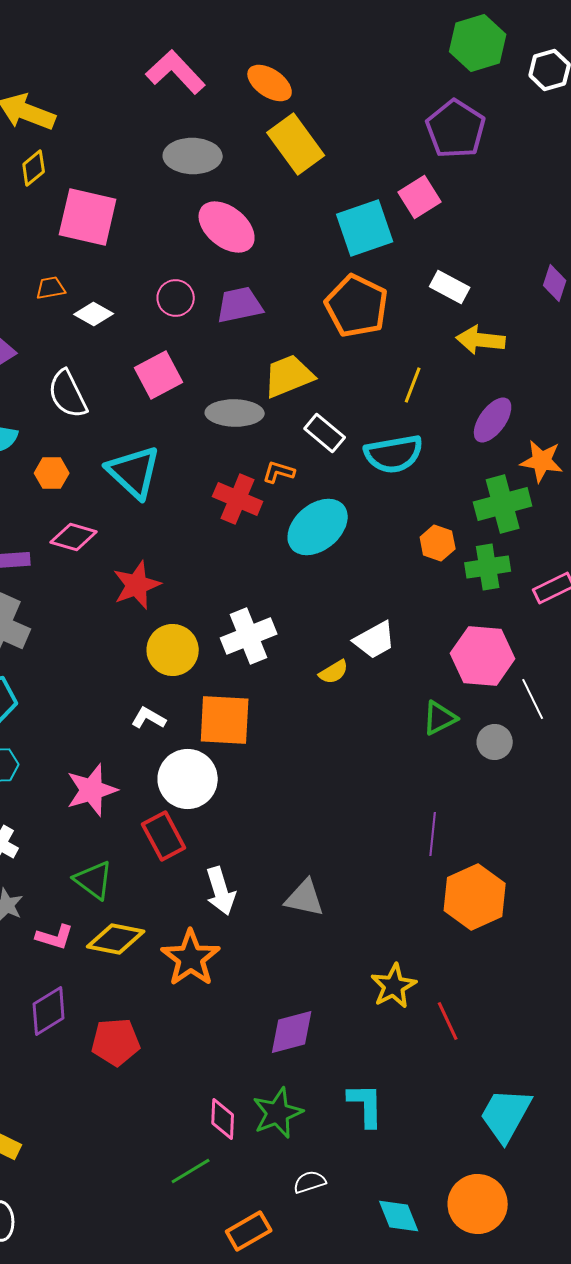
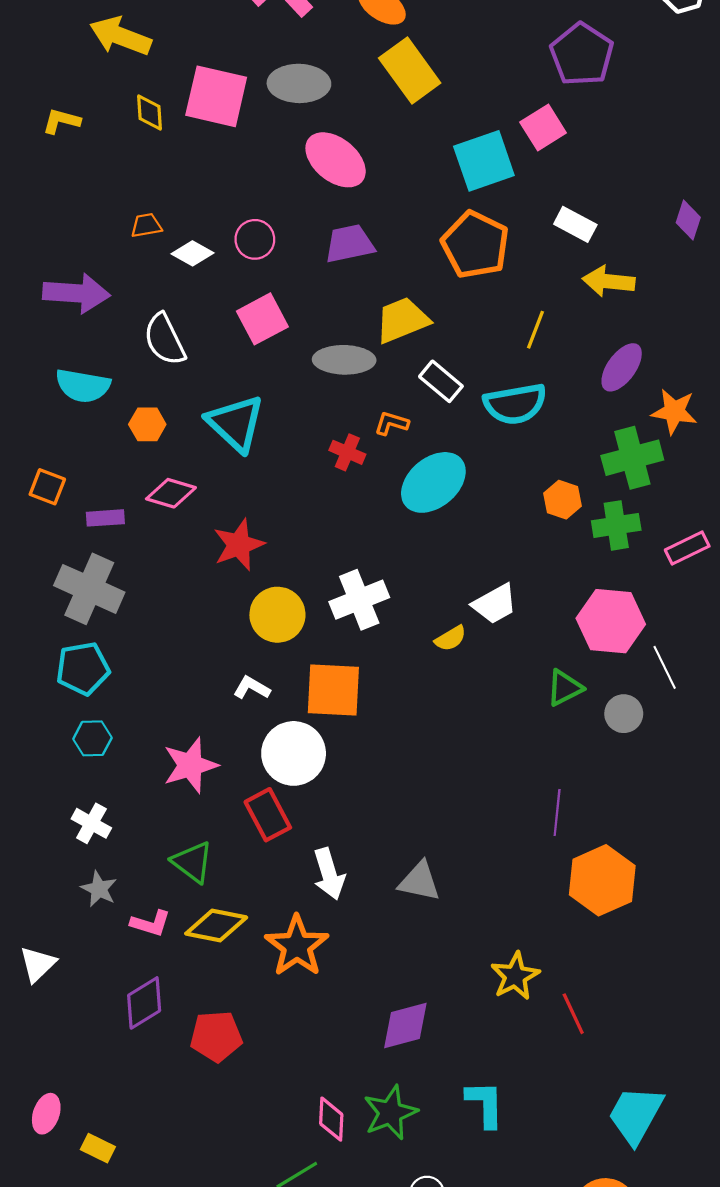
yellow diamond: (34, 168) -> (149, 112), moved, turned -54
pink square: (88, 217) -> (216, 96), moved
pink circle: (176, 298) -> (255, 239), moved
red cross: (238, 499) -> (347, 452), size x0.7

